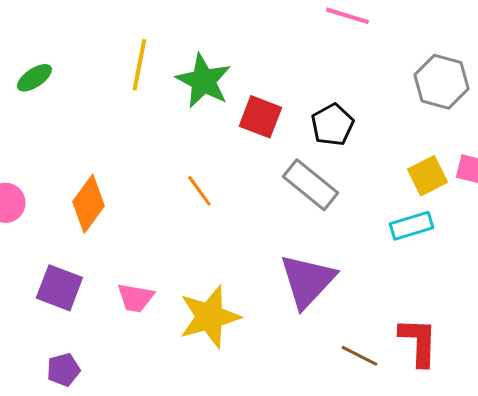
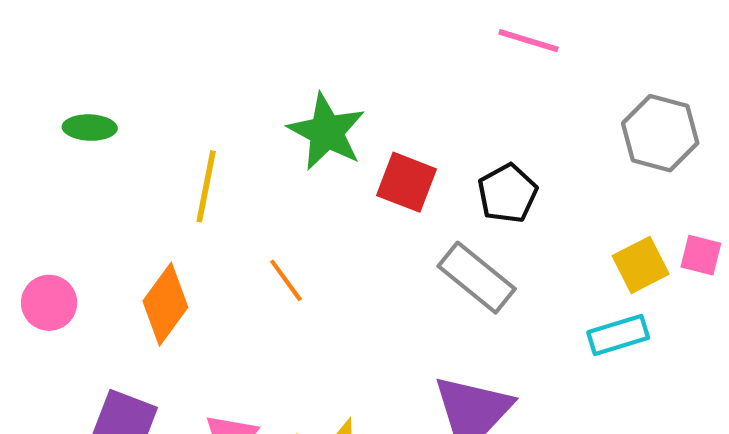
yellow line: (139, 65) -> (206, 186), moved
green ellipse: (34, 78) -> (90, 128), turned 36
orange line: (199, 191) -> (286, 280), moved

